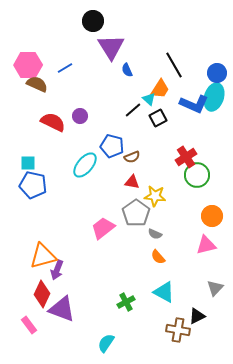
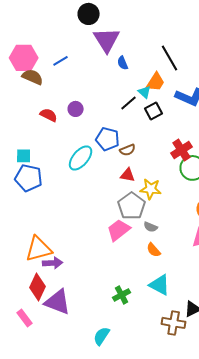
red semicircle: (53, 122) -> (49, 115), size x0.7
pink trapezoid: (103, 228) -> (119, 230), moved
purple arrow: (57, 270) -> (53, 263), turned -114

